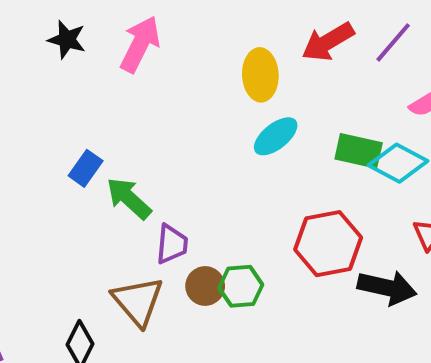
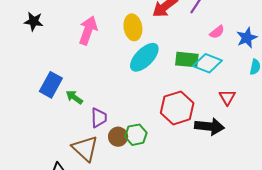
pink arrow: (140, 44) -> (88, 30), moved
cyan ellipse: (276, 136) -> (144, 57), size x1.4
blue rectangle: (86, 168) -> (51, 85), size x1.4
green arrow: (129, 198) -> (74, 97), size x0.7

